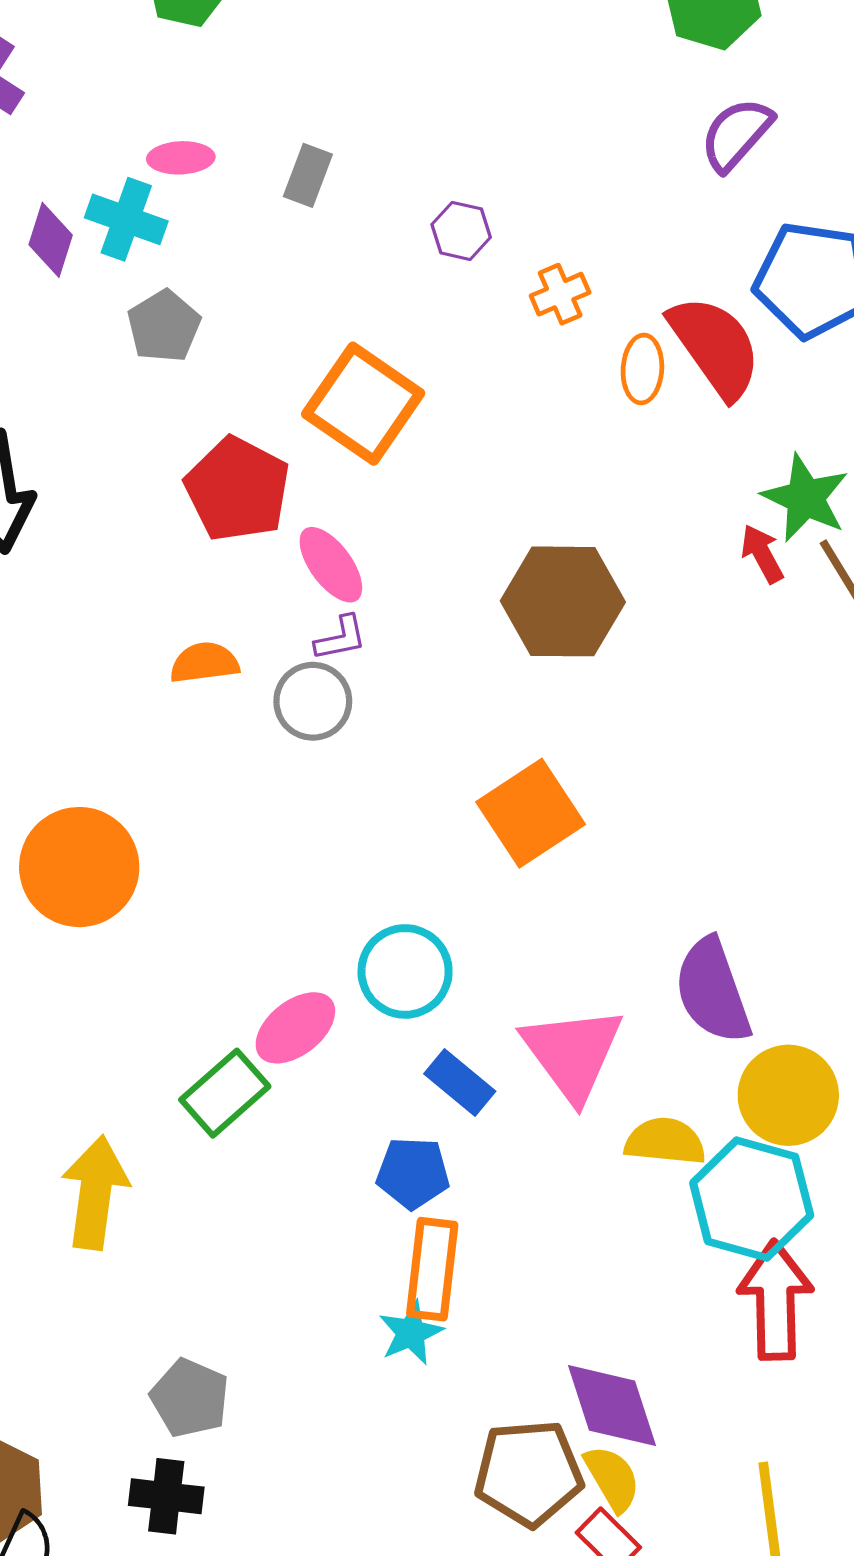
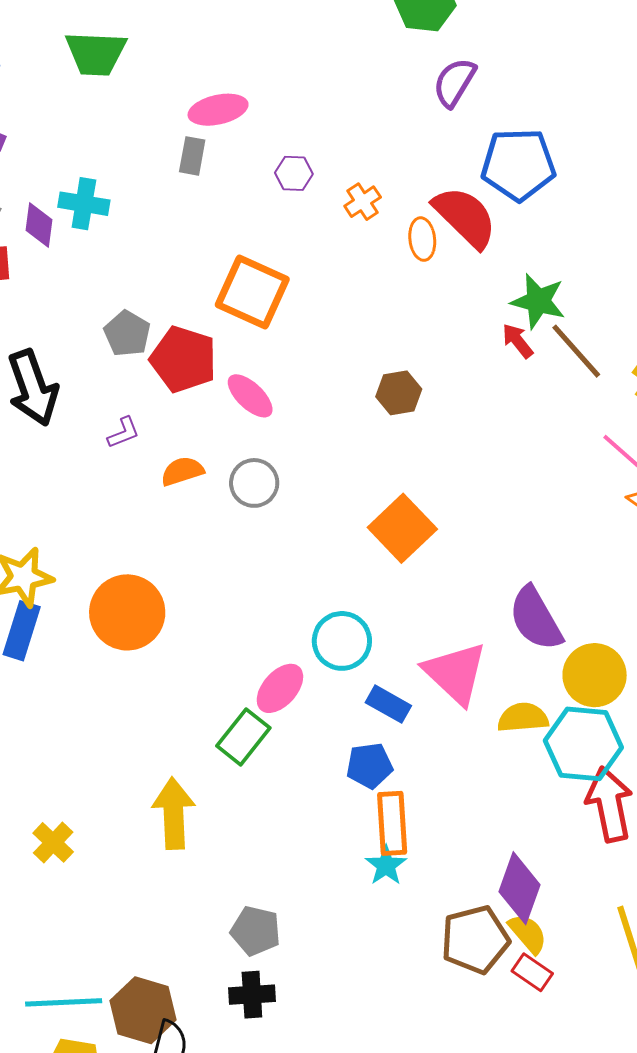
pink ellipse: (181, 158) -> (218, 110), moved, size x1.4
gray pentagon: (164, 326) -> (127, 334), moved
brown hexagon: (563, 601) -> (399, 393), size x0.6
purple L-shape: (341, 638) -> (124, 433), moved
purple diamond: (612, 1406) -> (520, 888), turned 48

